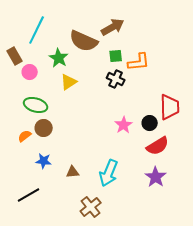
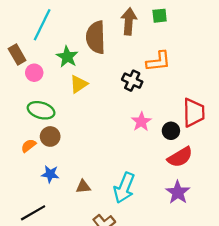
brown arrow: (113, 27) -> (129, 21), turned -55
brown semicircle: (84, 41) -> (96, 37), turned 64
green square: (116, 56) -> (160, 16), moved
pink star: (124, 125) -> (141, 122), moved

